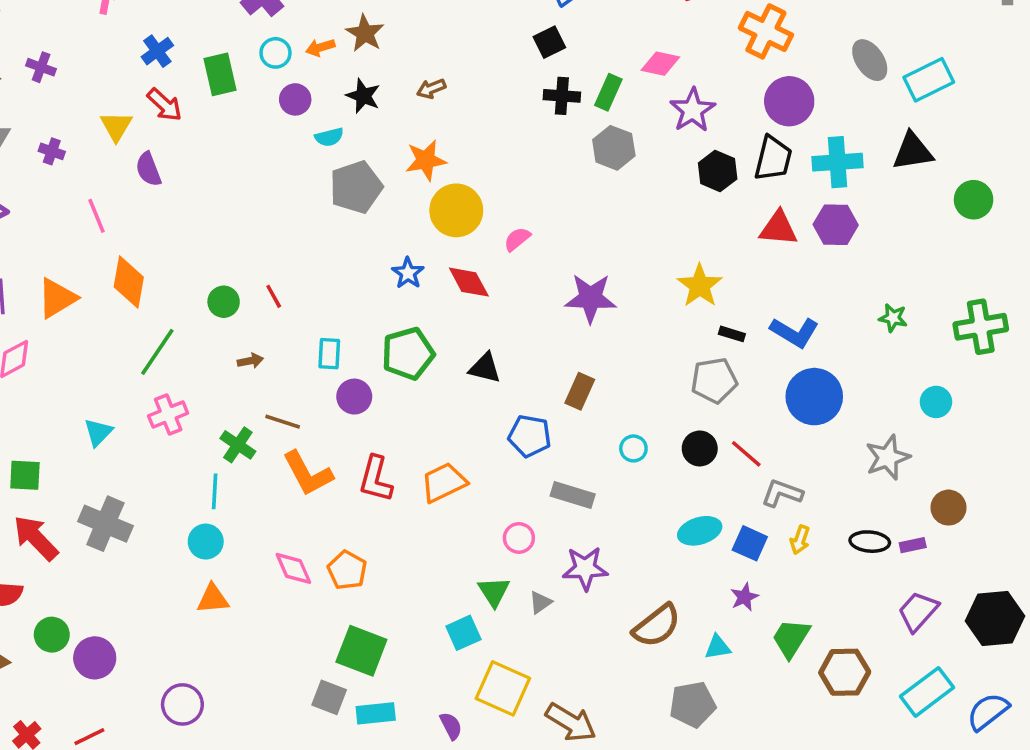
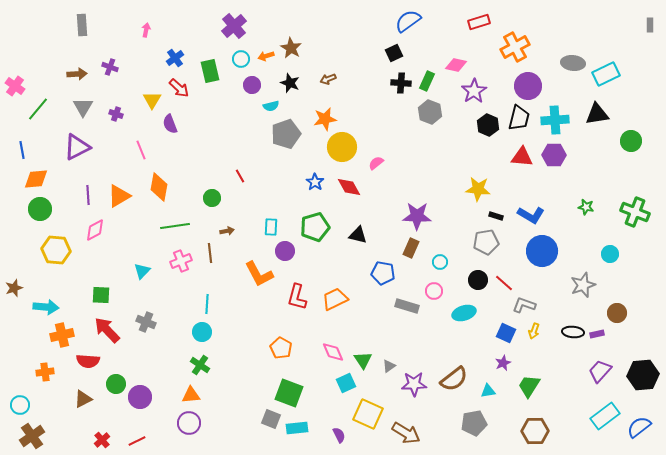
orange cross: (766, 31) -> (515, 47), turned 36
gray ellipse: (870, 60) -> (573, 63), turned -50
yellow star: (700, 286) -> (478, 189), turned -30
red line: (274, 296) -> (240, 176), moved
purple star: (591, 298) -> (417, 216), moved
green cross: (981, 327) -> (635, 212), turned 32
green line: (157, 352) -> (175, 226), turned 48
brown line: (283, 422) -> (210, 253), moved, turned 66
green cross: (238, 445) -> (200, 365), moved
cyan circle: (633, 448) -> (440, 262), moved
orange L-shape: (308, 474) -> (259, 274), moved
gray cross: (105, 524) -> (146, 322), size x0.7
cyan ellipse: (700, 531) -> (464, 313), moved
pink circle: (519, 538) -> (434, 291), moved
pink diamond: (293, 568) -> (333, 352), moved
purple star: (585, 568) -> (414, 384), moved
orange triangle: (213, 599) -> (191, 395), moved
brown hexagon: (845, 672) -> (535, 431), moved

